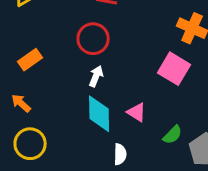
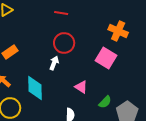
red circle: (93, 39) -> (64, 43), moved
cyan diamond: (99, 114) -> (35, 88), moved

